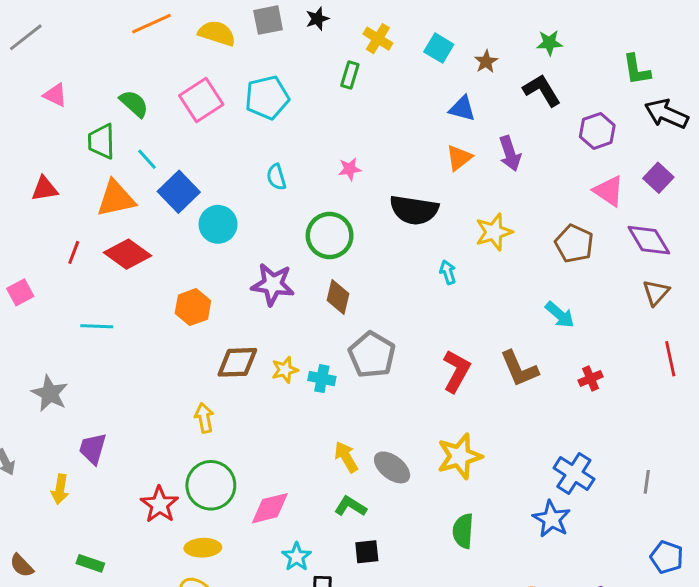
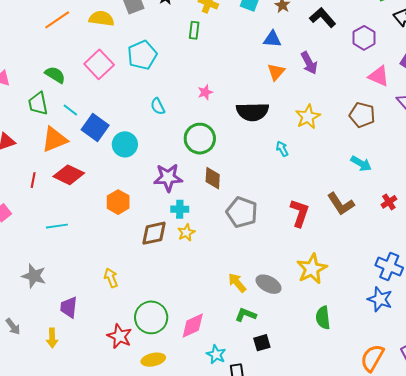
cyan cross: (322, 379) -> (180, 209), moved
yellow arrow: (204, 418) -> (111, 278), moved

